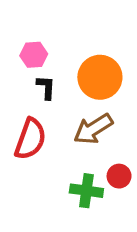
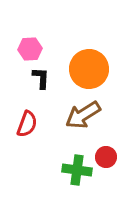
red semicircle: (30, 139) -> (27, 124), size x0.7

